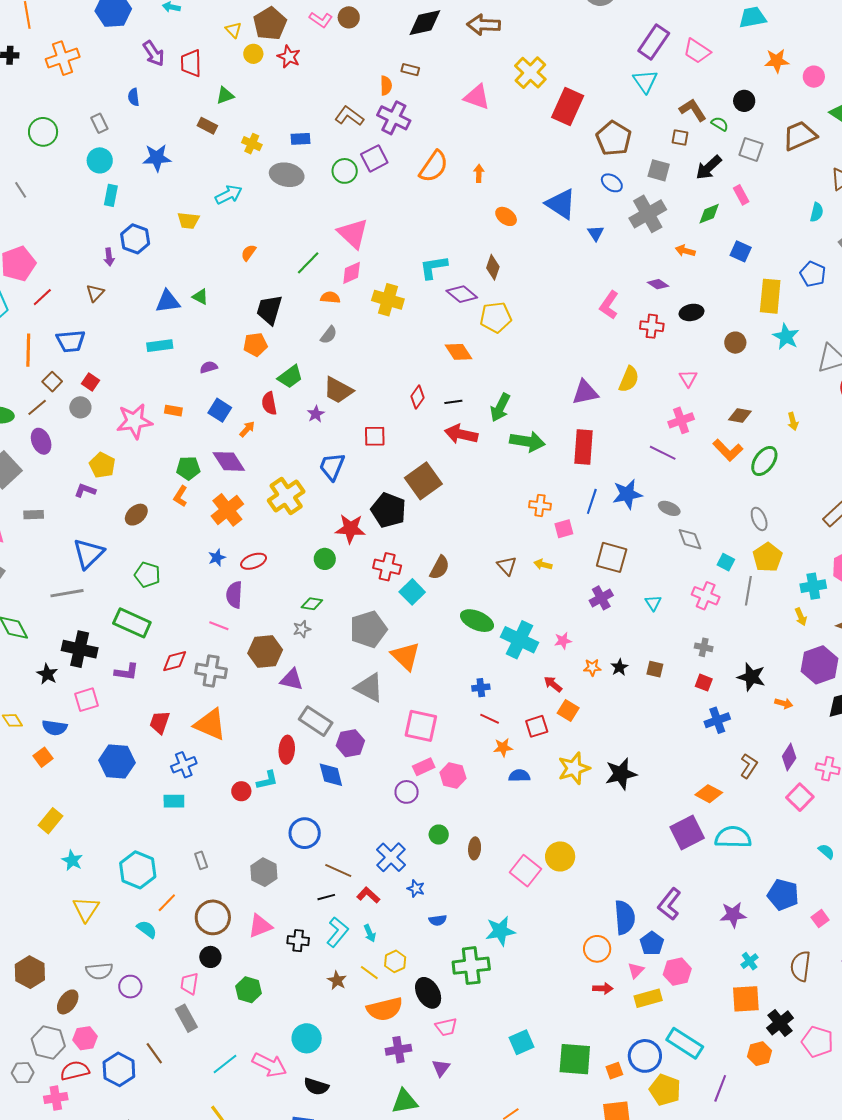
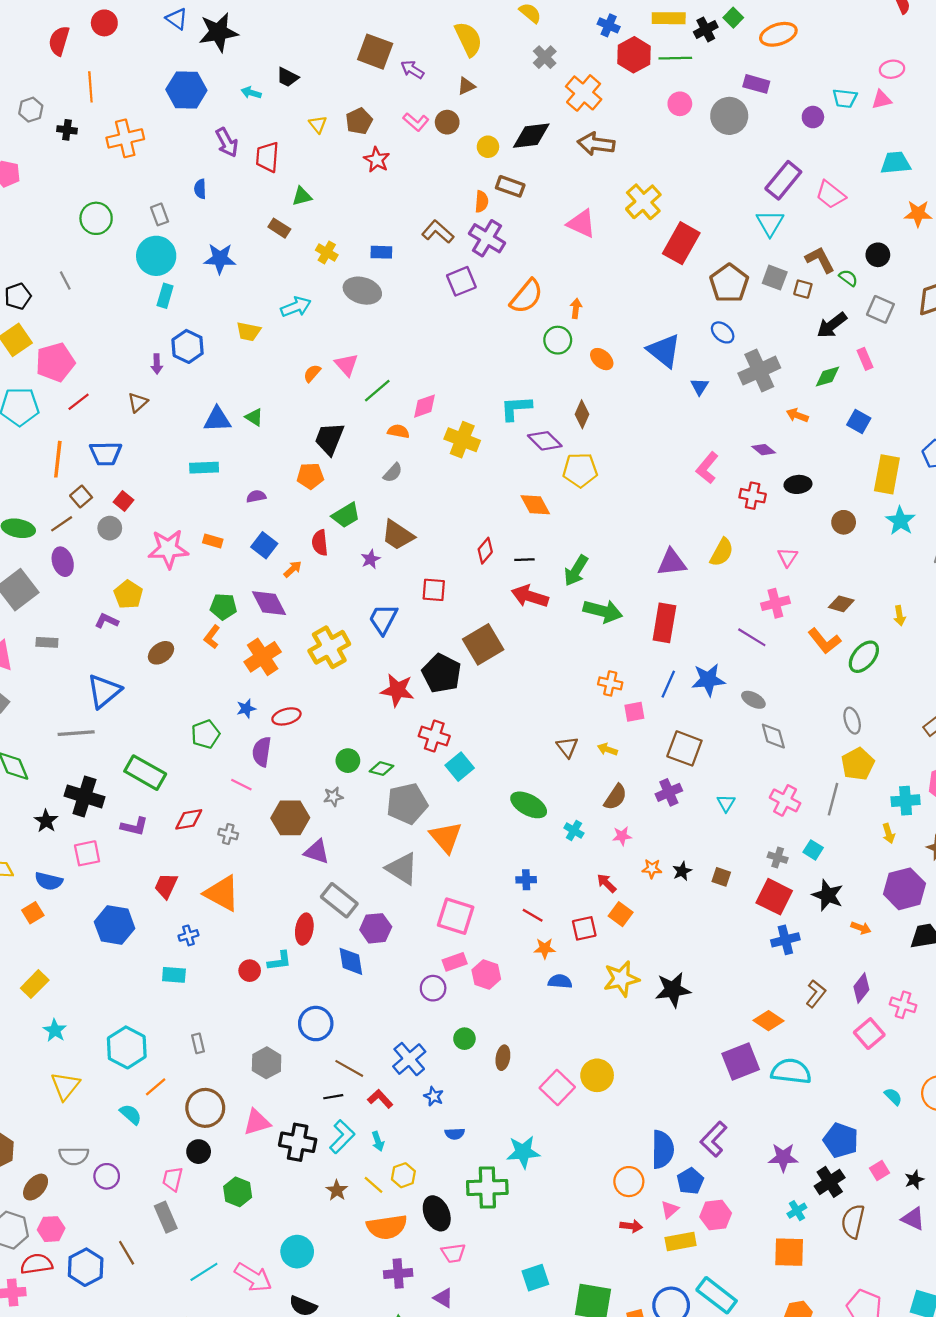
brown pentagon: (270, 24) -> (359, 121), size x0.7
yellow circle: (253, 54) -> (488, 147), moved
brown rectangle: (410, 70) -> (510, 186), size x1.4
cyan circle: (100, 160) -> (156, 256), size x1.4
gray square: (659, 170) -> (775, 278), moved
green circle: (345, 171) -> (558, 340), moved
pink triangle: (353, 233) -> (346, 365), moved, size x0.7
green circle: (325, 559) -> (348, 761), moved
cyan square: (726, 562) -> (813, 850), moved
brown semicircle: (440, 568) -> (615, 797), moved
green pentagon: (147, 575) -> (206, 734), moved, turned 30
green diamond: (312, 604) -> (382, 769), moved
cyan cross: (520, 640) -> (574, 831), size x0.5
gray cross: (211, 671) -> (228, 834), size x0.6
red square: (704, 683) -> (774, 897), size x1.8
blue cross: (184, 765) -> (188, 935), size x0.7
black cross: (298, 941) -> (298, 1142), size x1.5
black cross: (780, 1023) -> (830, 1182), moved
purple triangle: (441, 1068) -> (443, 1298), turned -42

